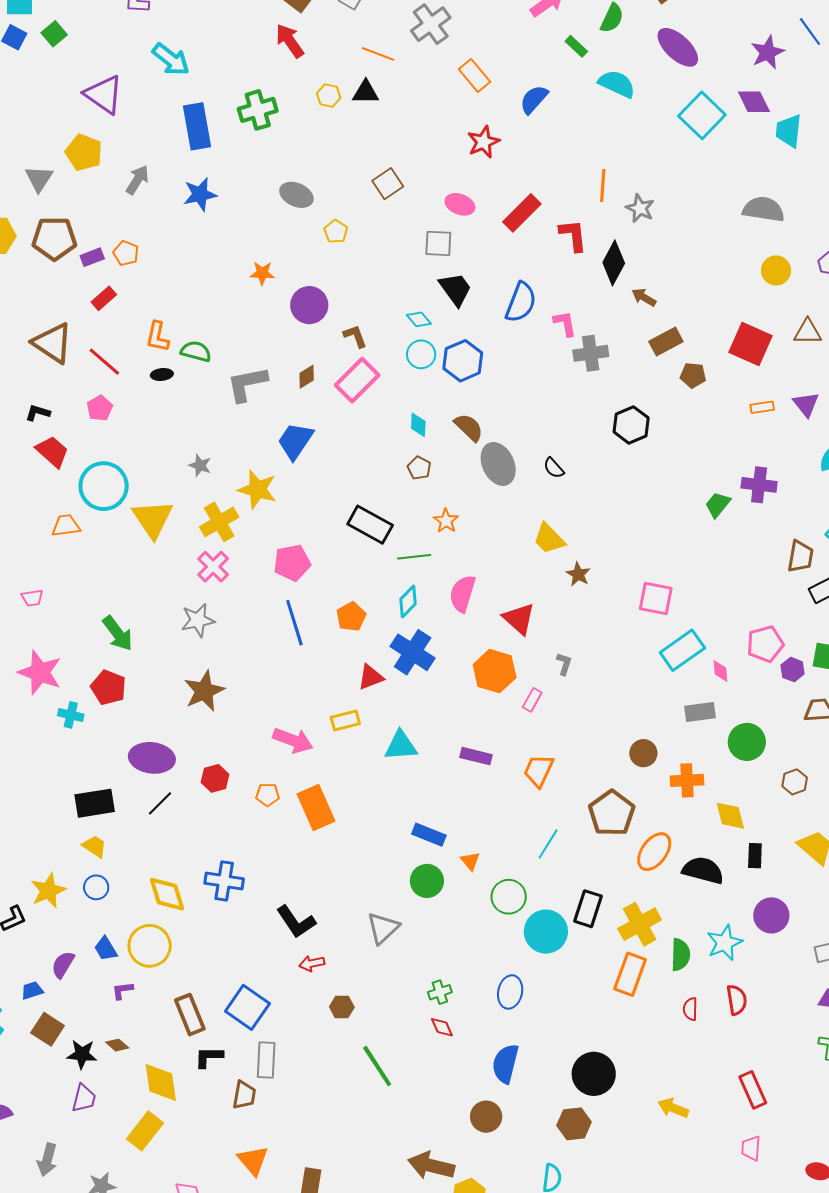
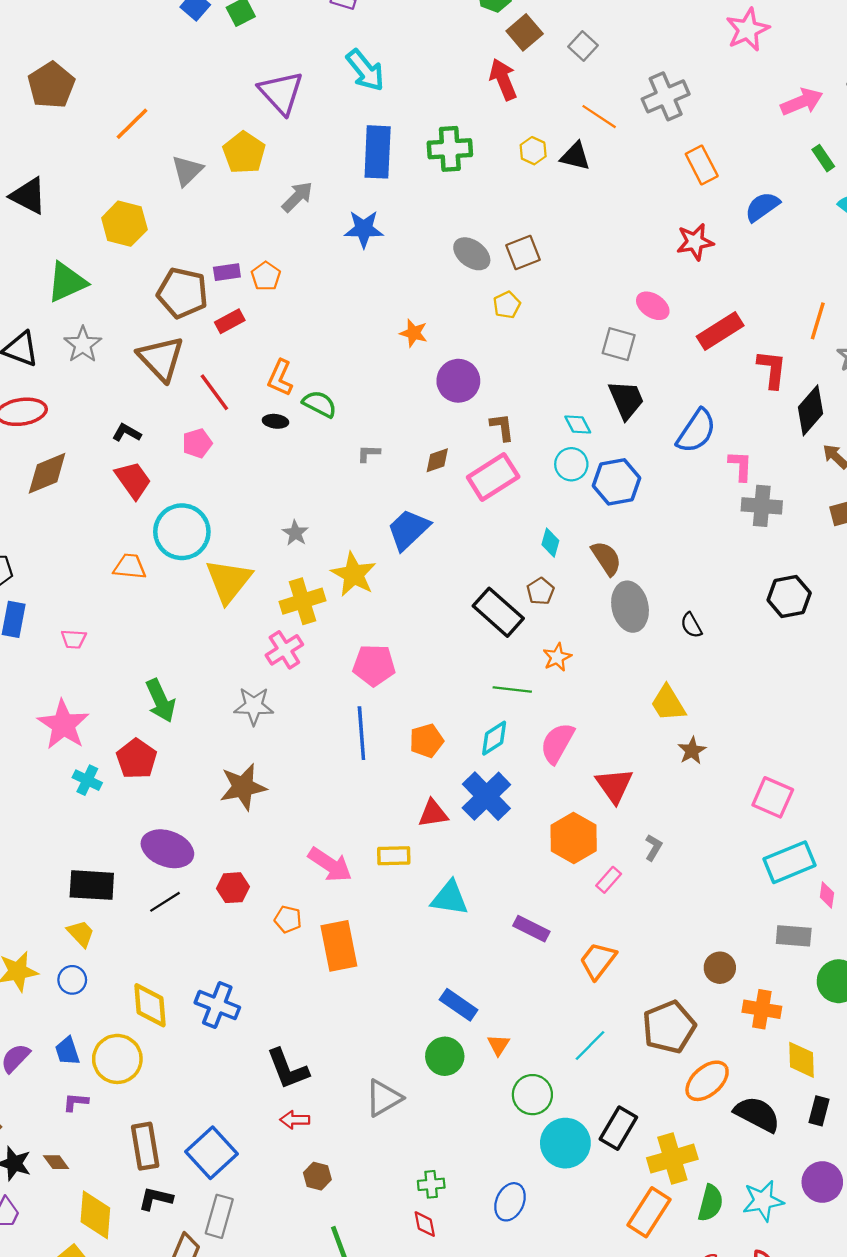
brown square: (388, 184) -> (523, 253), moved
brown pentagon: (54, 238) -> (182, 293), moved
gray L-shape: (247, 384) -> (369, 453), size x0.5
black rectangle: (370, 525) -> (498, 612), moved

